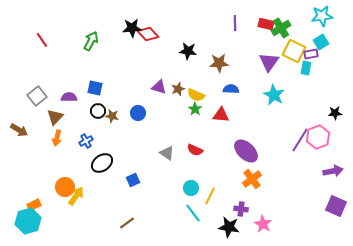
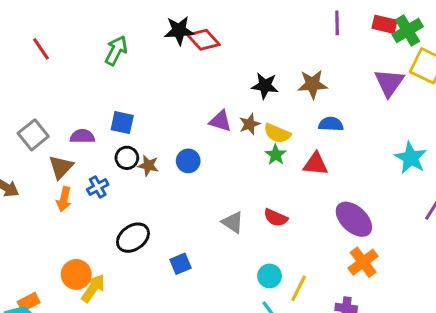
black star: (188, 51) -> (265, 86), moved
cyan star: (274, 95) -> (411, 158), moved
blue cross: (86, 141) -> (98, 187), moved

